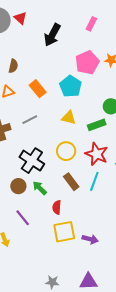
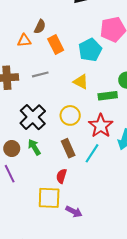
brown semicircle: (13, 66) -> (40, 27), moved
brown circle: (18, 186) -> (12, 148), moved
red semicircle: (57, 207) -> (61, 176), moved

